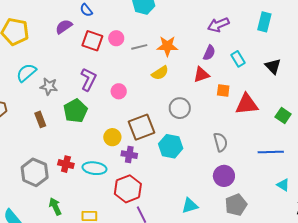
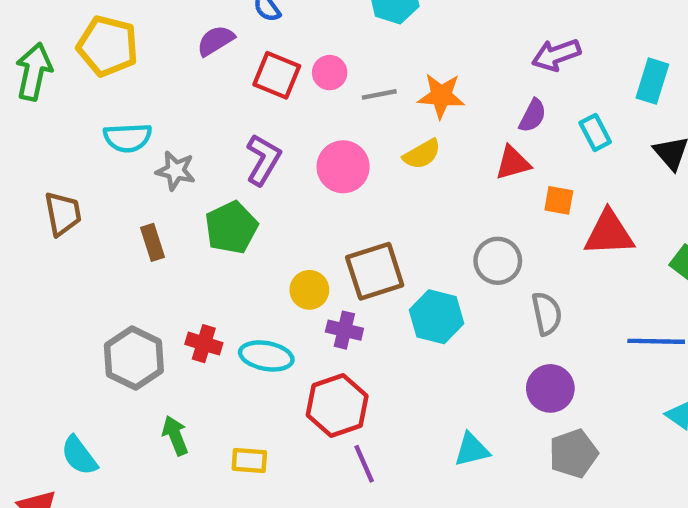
cyan rectangle: (264, 22) -> (652, 81), moved
cyan semicircle: (26, 73) -> (128, 138), turned -145
pink circle: (119, 91) -> (343, 167), moved, size x1.5
gray circle: (180, 108) -> (498, 261), moved

